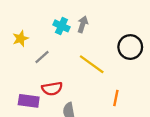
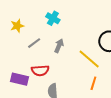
gray arrow: (83, 24) -> (59, 46), moved
yellow line: (92, 64) -> (89, 59), moved

